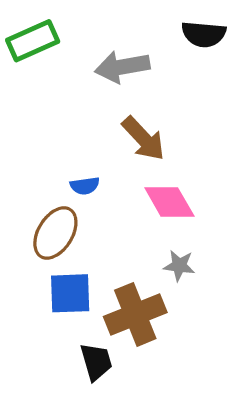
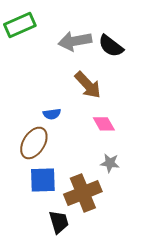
black semicircle: (204, 34) -> (111, 46), moved, turned 32
pink diamond: (169, 202) -> (104, 124), size x0.7

